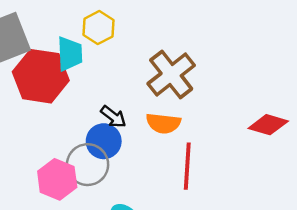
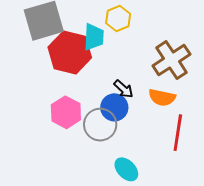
pink hexagon: (57, 179) -> (66, 112), moved

